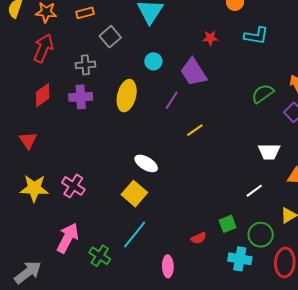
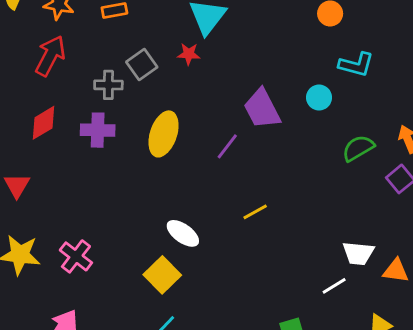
gray square: (110, 37) -> (142, 65), moved
red star: (210, 38) -> (189, 54), moved
cyan circle: (153, 61) -> (319, 98), moved
yellow line: (195, 130) -> (255, 212), moved
white trapezoid: (269, 152) -> (358, 253), moved

